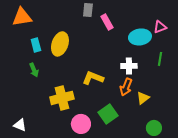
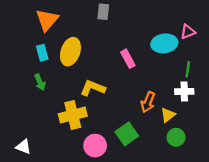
orange triangle: (22, 17) -> (47, 20), moved, turned -40
pink rectangle: (107, 22) -> (128, 59), moved
white cross: (129, 66) -> (184, 92), moved
yellow L-shape: (93, 78) -> (93, 88), moved
green circle: (154, 128) -> (176, 137), moved

